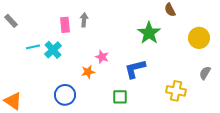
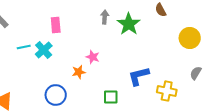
gray arrow: (84, 20) -> (105, 17), moved
green star: (149, 33) -> (129, 24), moved
blue L-shape: (135, 69) -> (139, 76), moved

